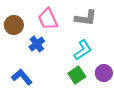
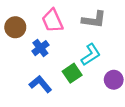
green square: (77, 75) -> (72, 73), moved
blue L-shape: (22, 77) -> (40, 84), moved

